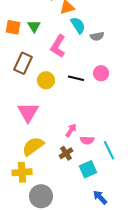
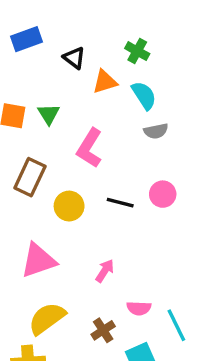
cyan semicircle: (78, 25) -> (144, 95), moved
pink triangle: (28, 112) -> (38, 261), turned 40
pink arrow: (71, 130) -> (105, 271), moved

